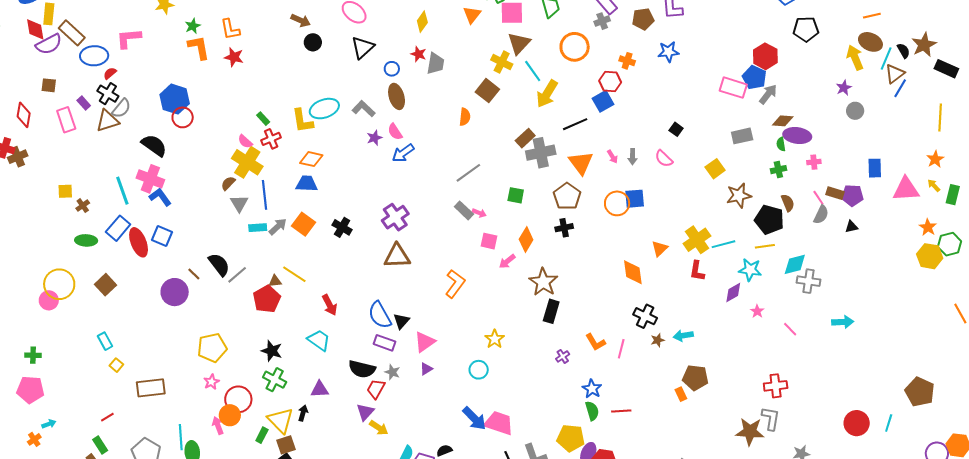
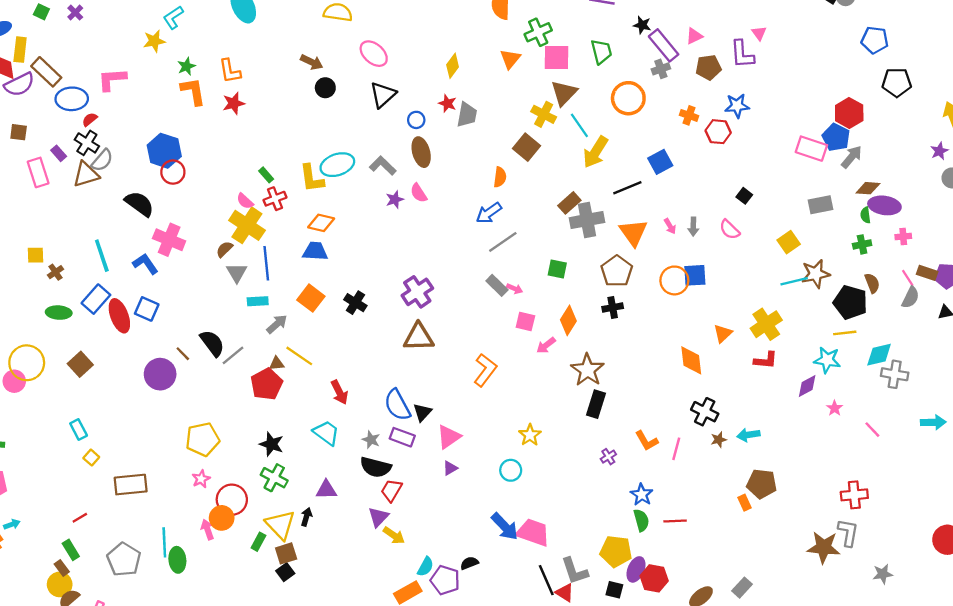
red star: (234, 57) -> (234, 103), turned -30
red hexagon: (610, 82) -> (718, 132), moved
blue arrow: (403, 153) -> (489, 213), moved
pink cross: (150, 179) -> (169, 240), moved
gray arrow: (278, 227) -> (277, 324), moved
cyan line: (723, 244) -> (794, 281), moved
red L-shape: (697, 271) -> (766, 360), turned -95
gray star: (392, 372) -> (371, 440), moved

